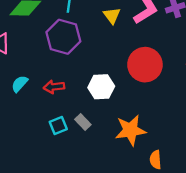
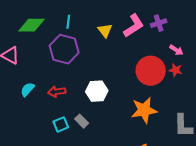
red circle: (145, 65) -> (151, 71), moved
orange star: (130, 130) -> (144, 110), moved

